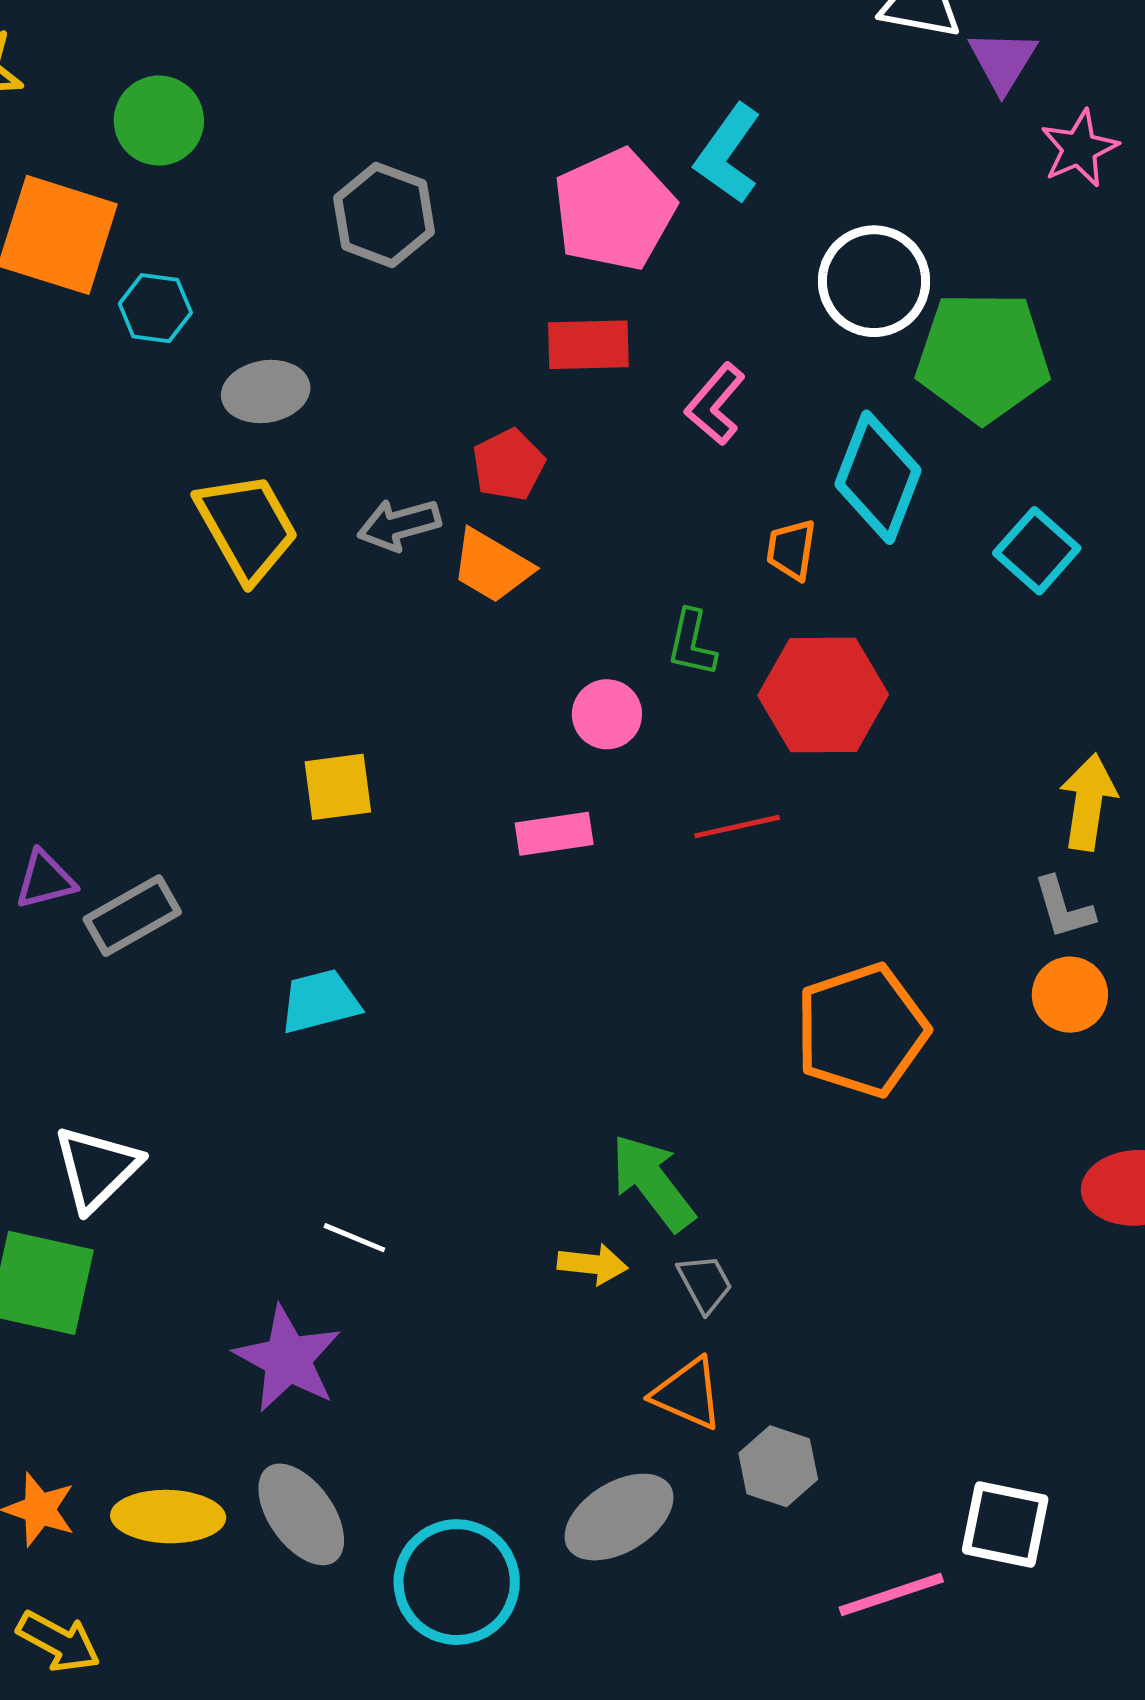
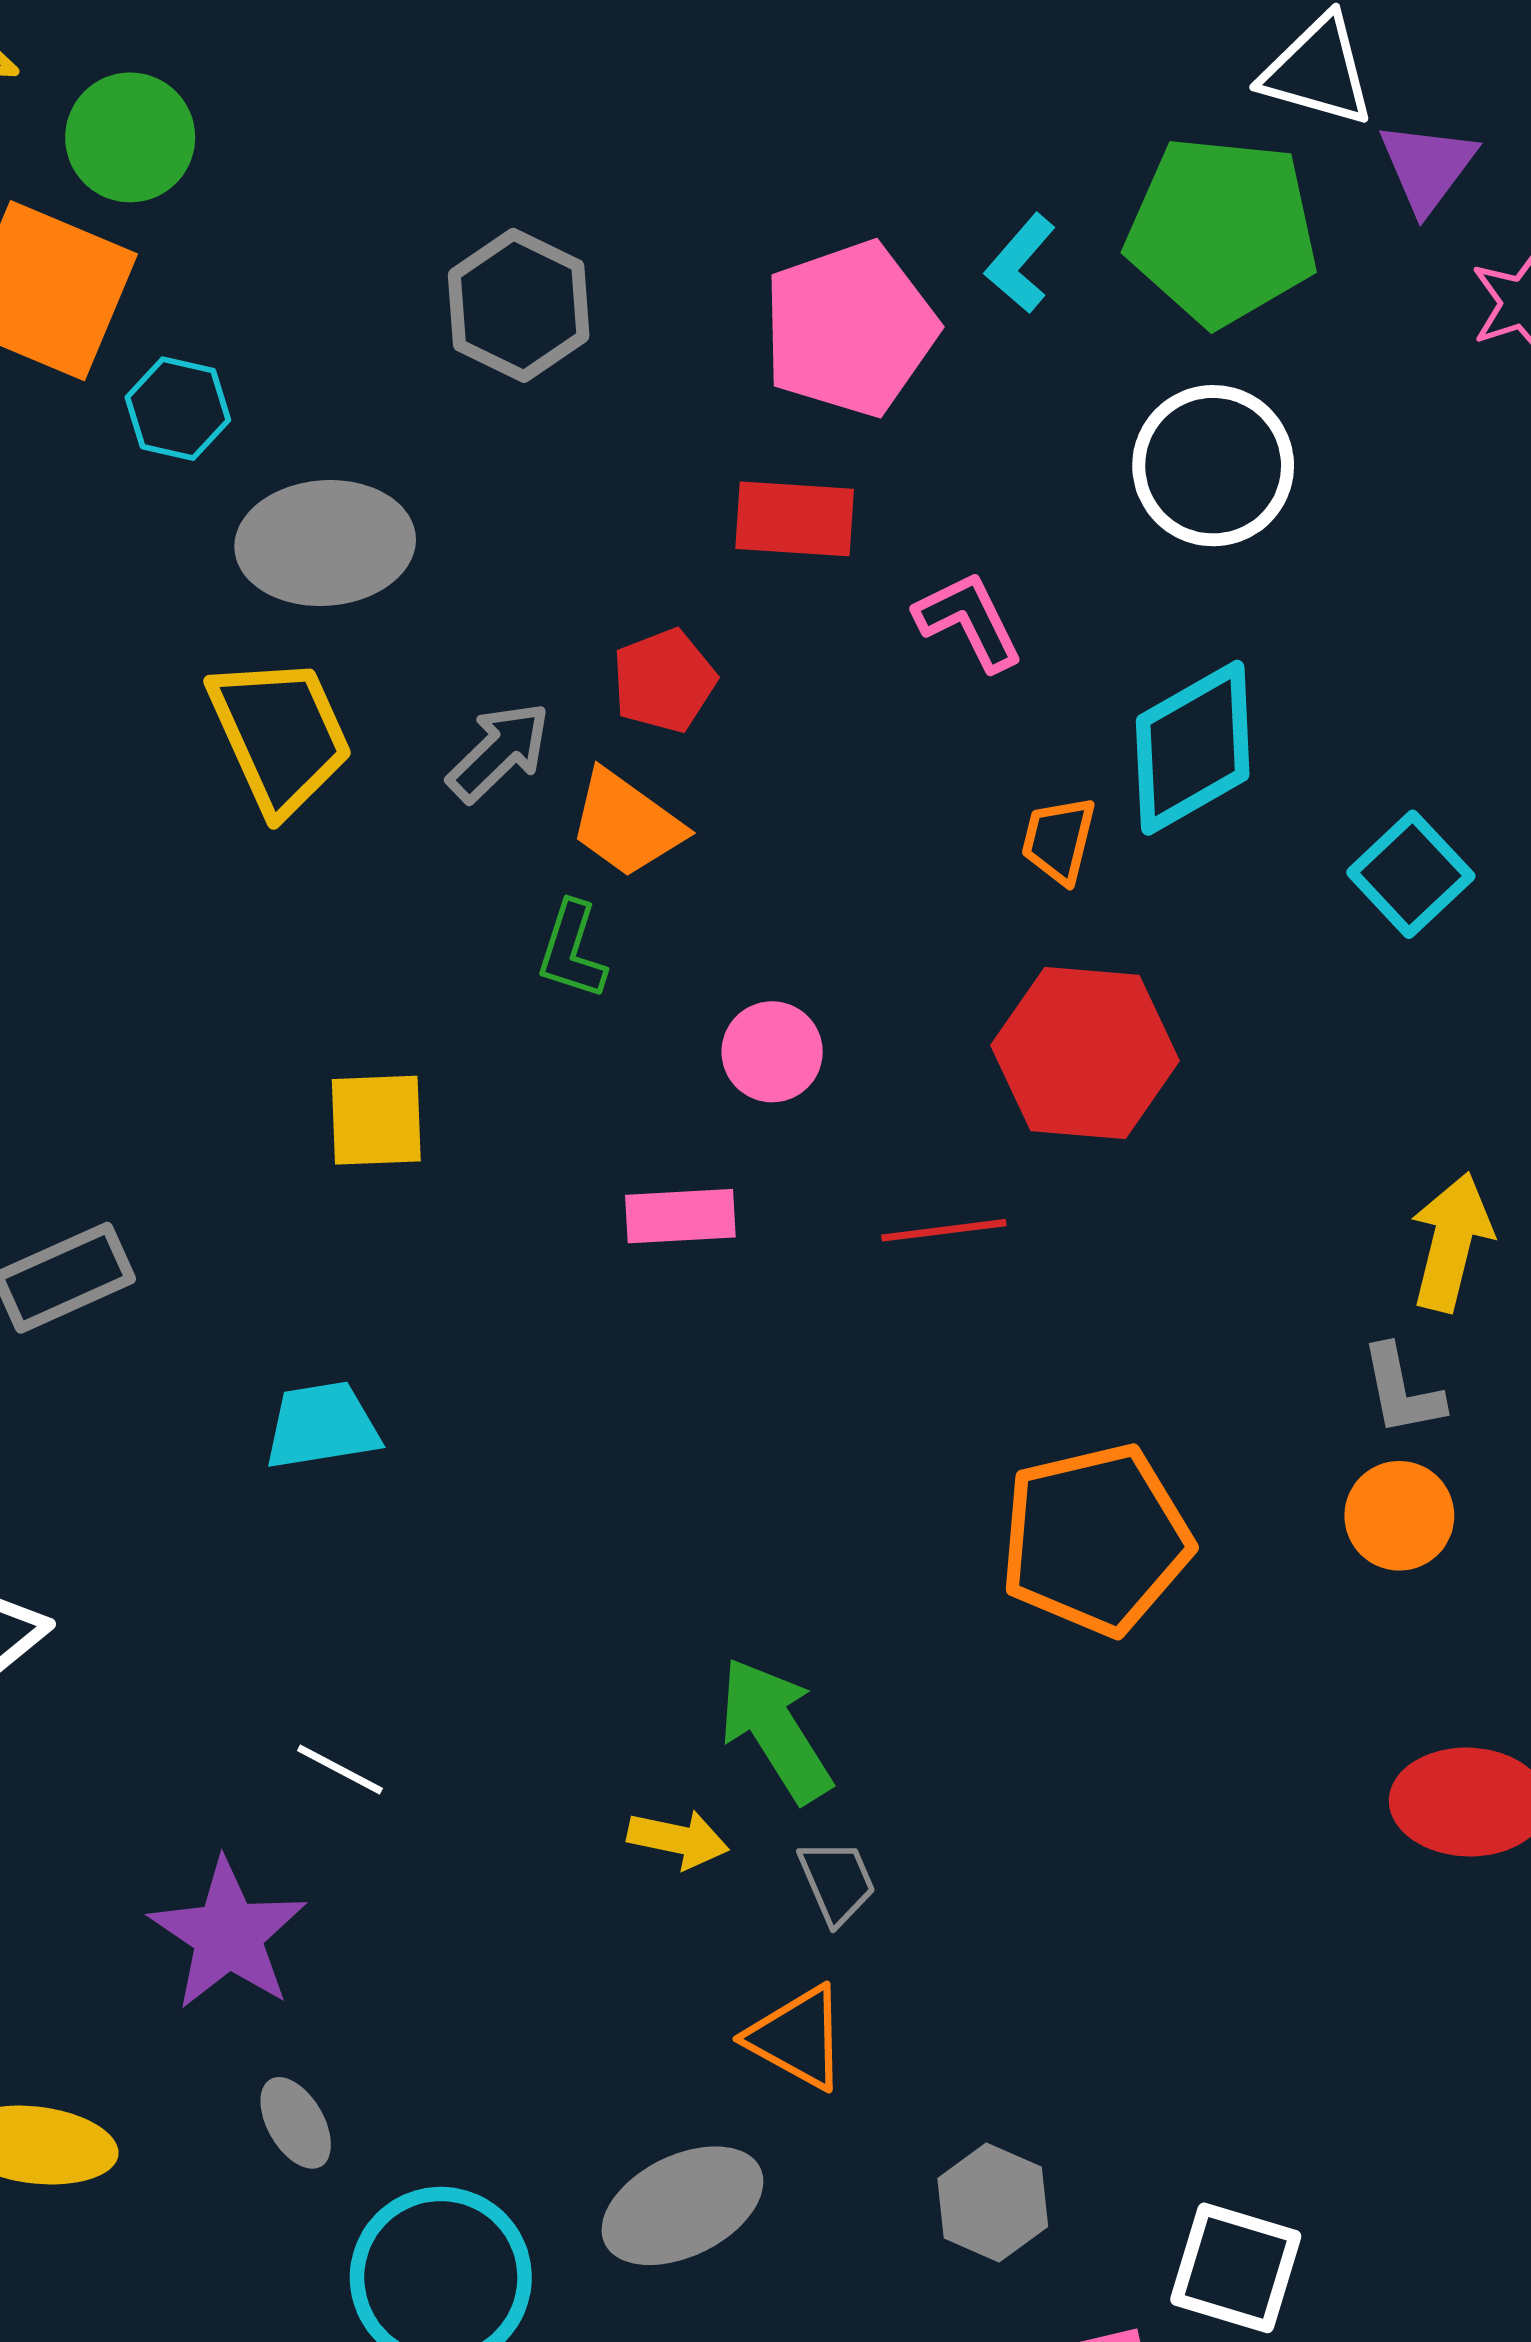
green circle: (159, 121) -> (130, 137), moved
cyan L-shape: (728, 154) -> (1020, 263), size x0.7
green pentagon: (983, 357) -> (1222, 231), moved
gray ellipse: (266, 392) -> (325, 543), size x1.4
pink L-shape: (715, 404) -> (969, 621), turned 108
cyan diamond: (878, 477) -> (1193, 748), turned 34
gray arrow: (399, 525) -> (499, 752), turned 146
green L-shape: (692, 643) -> (572, 950), moved
gray hexagon: (778, 1466) -> (993, 2202), moved
gray ellipse: (301, 1514) -> (296, 2123), moved, size x0.6

